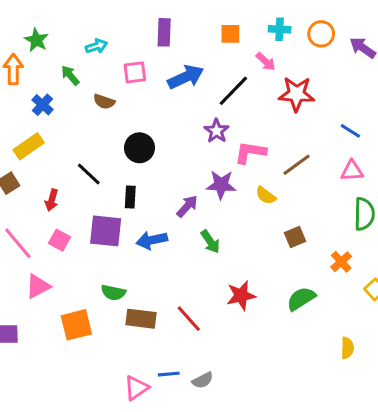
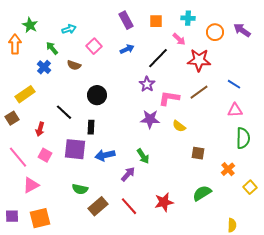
purple rectangle: (164, 32) -> (126, 20), moved, turned -30
orange circle: (321, 34) -> (215, 32), moved
pink square: (135, 72) -> (94, 46), turned -35
blue arrow: (186, 77) -> (127, 49), size x0.6
blue cross: (43, 105) -> (44, 67), moved
brown line: (297, 165) -> (199, 92), moved
purple arrow: (187, 206) -> (128, 174), moved
brown square: (295, 237) -> (198, 153), turned 32
red star: (241, 296) -> (164, 202), moved
brown rectangle: (141, 319) -> (98, 206), turned -48
orange square: (76, 325) -> (40, 218), moved

